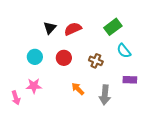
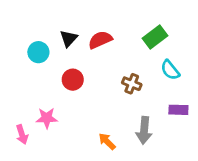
cyan circle: (35, 57) -> (38, 52), moved
red circle: (64, 58) -> (73, 80), moved
orange arrow: (78, 89) -> (107, 141), moved

